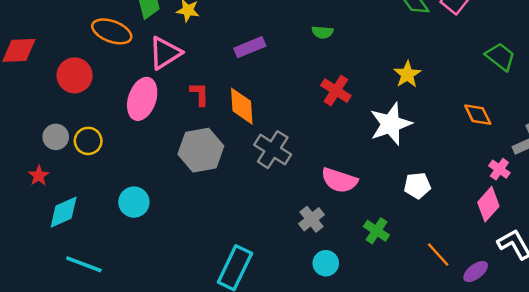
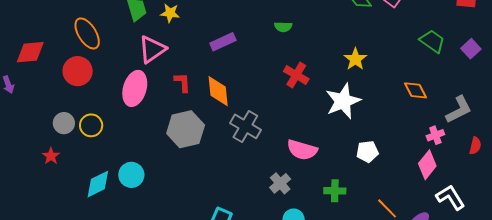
orange ellipse: (112, 31) -> (87, 33), moved, turned 40
pink cross: (499, 169) -> (435, 135), turned 36
cyan diamond: (64, 212) -> (98, 184), moved
green cross: (376, 231) -> (335, 191), turned -30

